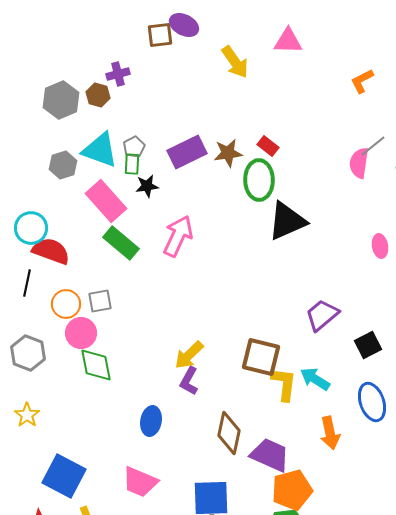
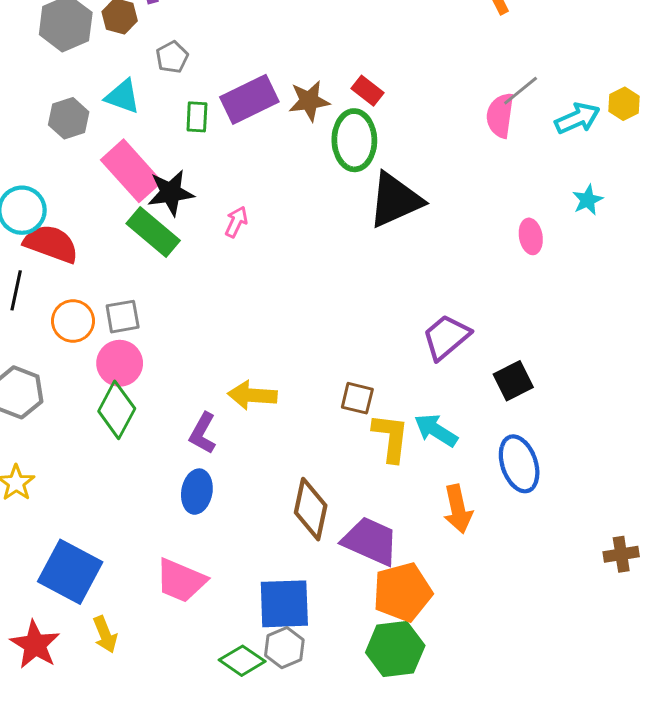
gray pentagon: (134, 147) -> (172, 57), moved
cyan triangle: (100, 150) -> (123, 96), size x0.7
green rectangle: (132, 164) -> (197, 117), moved
black star: (147, 186) -> (171, 193), moved, size x1.4
pink arrow: (178, 236) -> (236, 222), size x0.5
pink circle: (81, 333) -> (120, 363), moved
yellow arrow: (189, 355) -> (252, 395), turned 48
brown square: (261, 357) -> (357, 398), size x0.6
green diamond: (96, 365) -> (117, 410), turned 39
purple L-shape: (189, 381) -> (203, 433), moved

